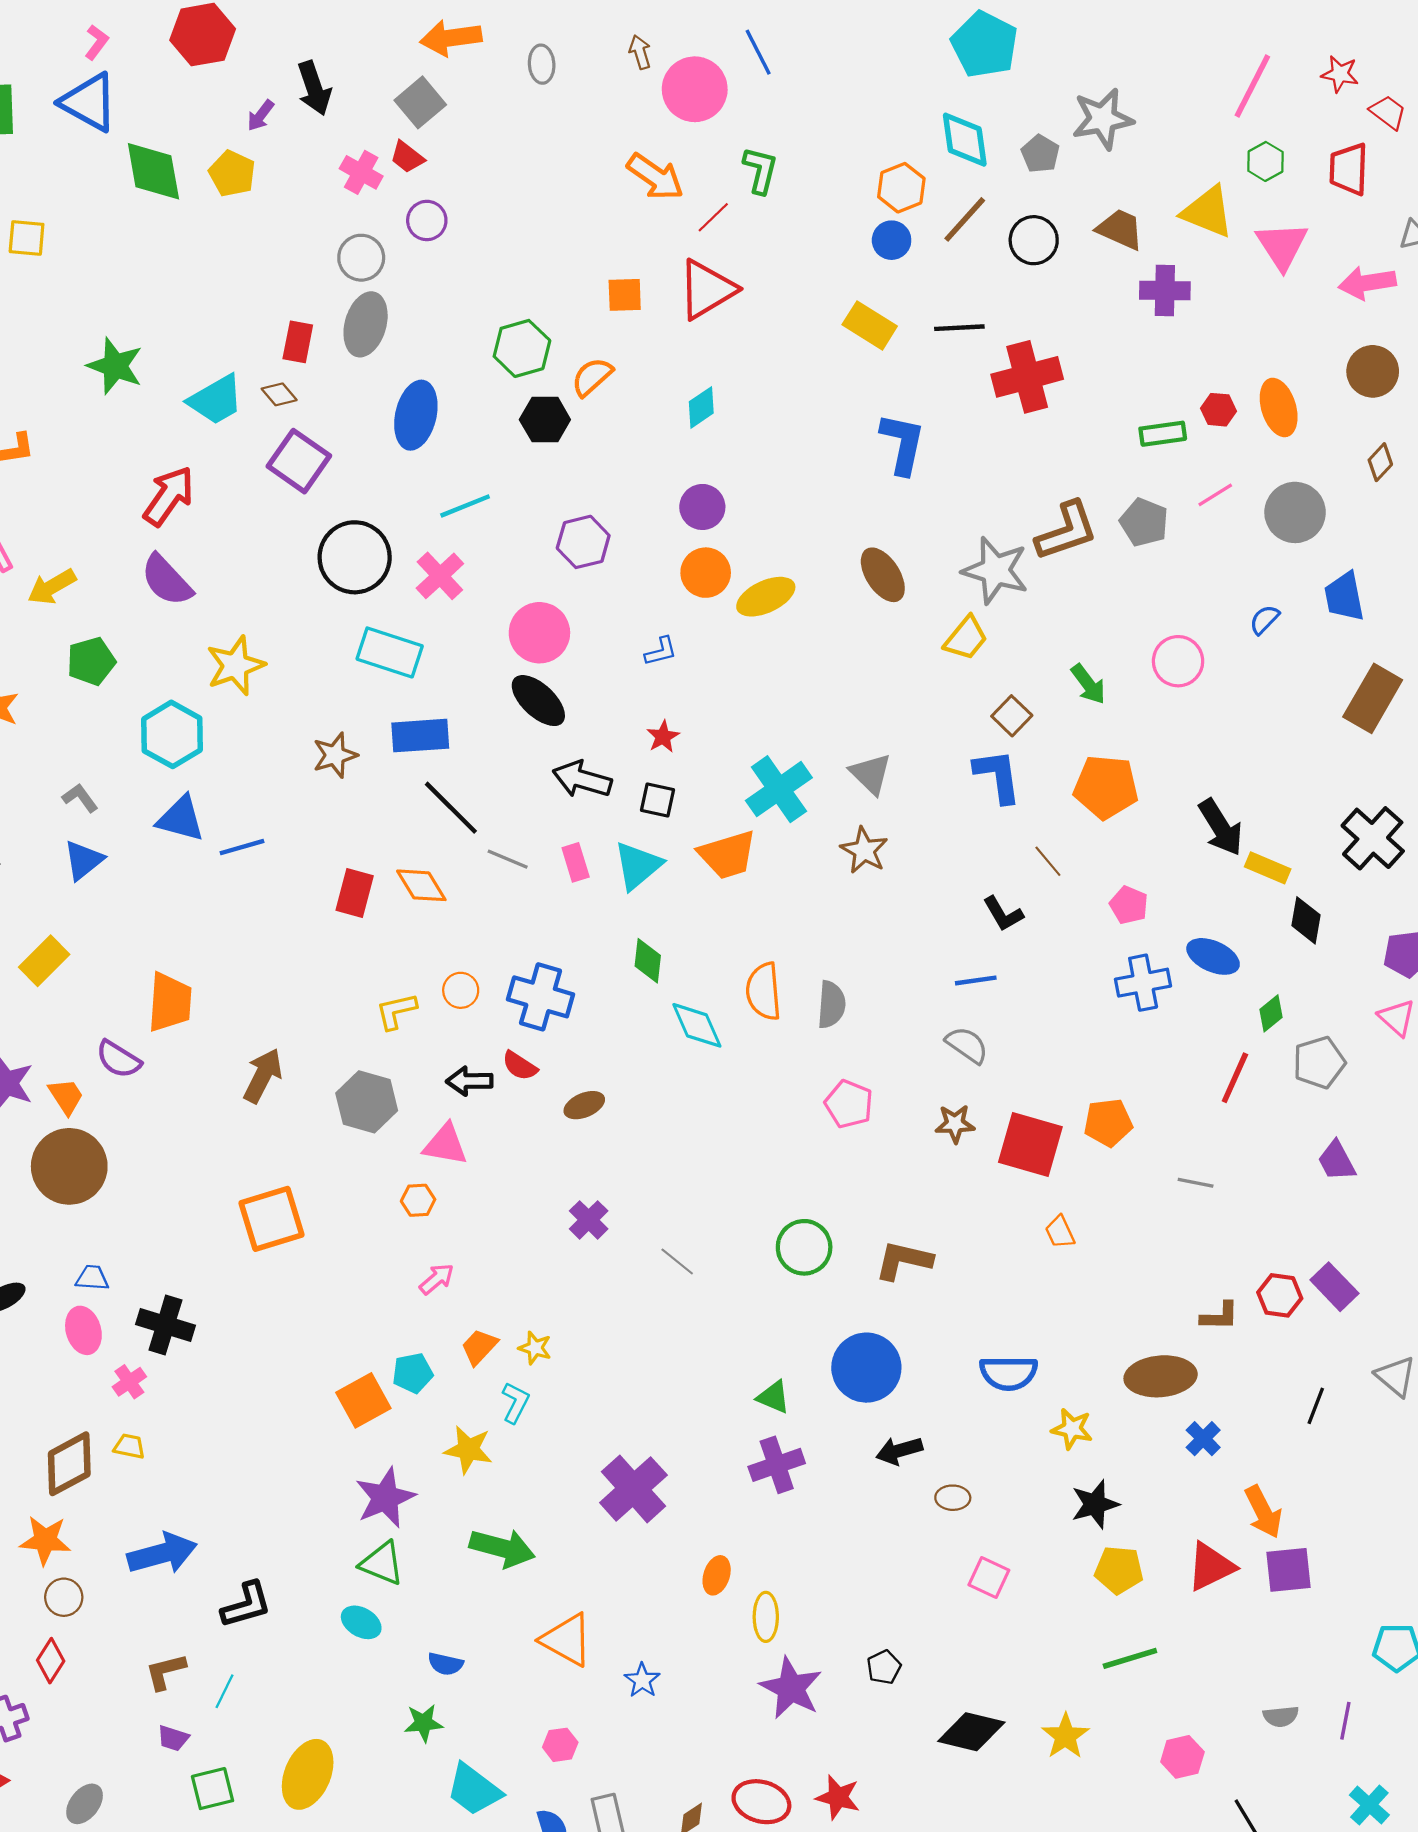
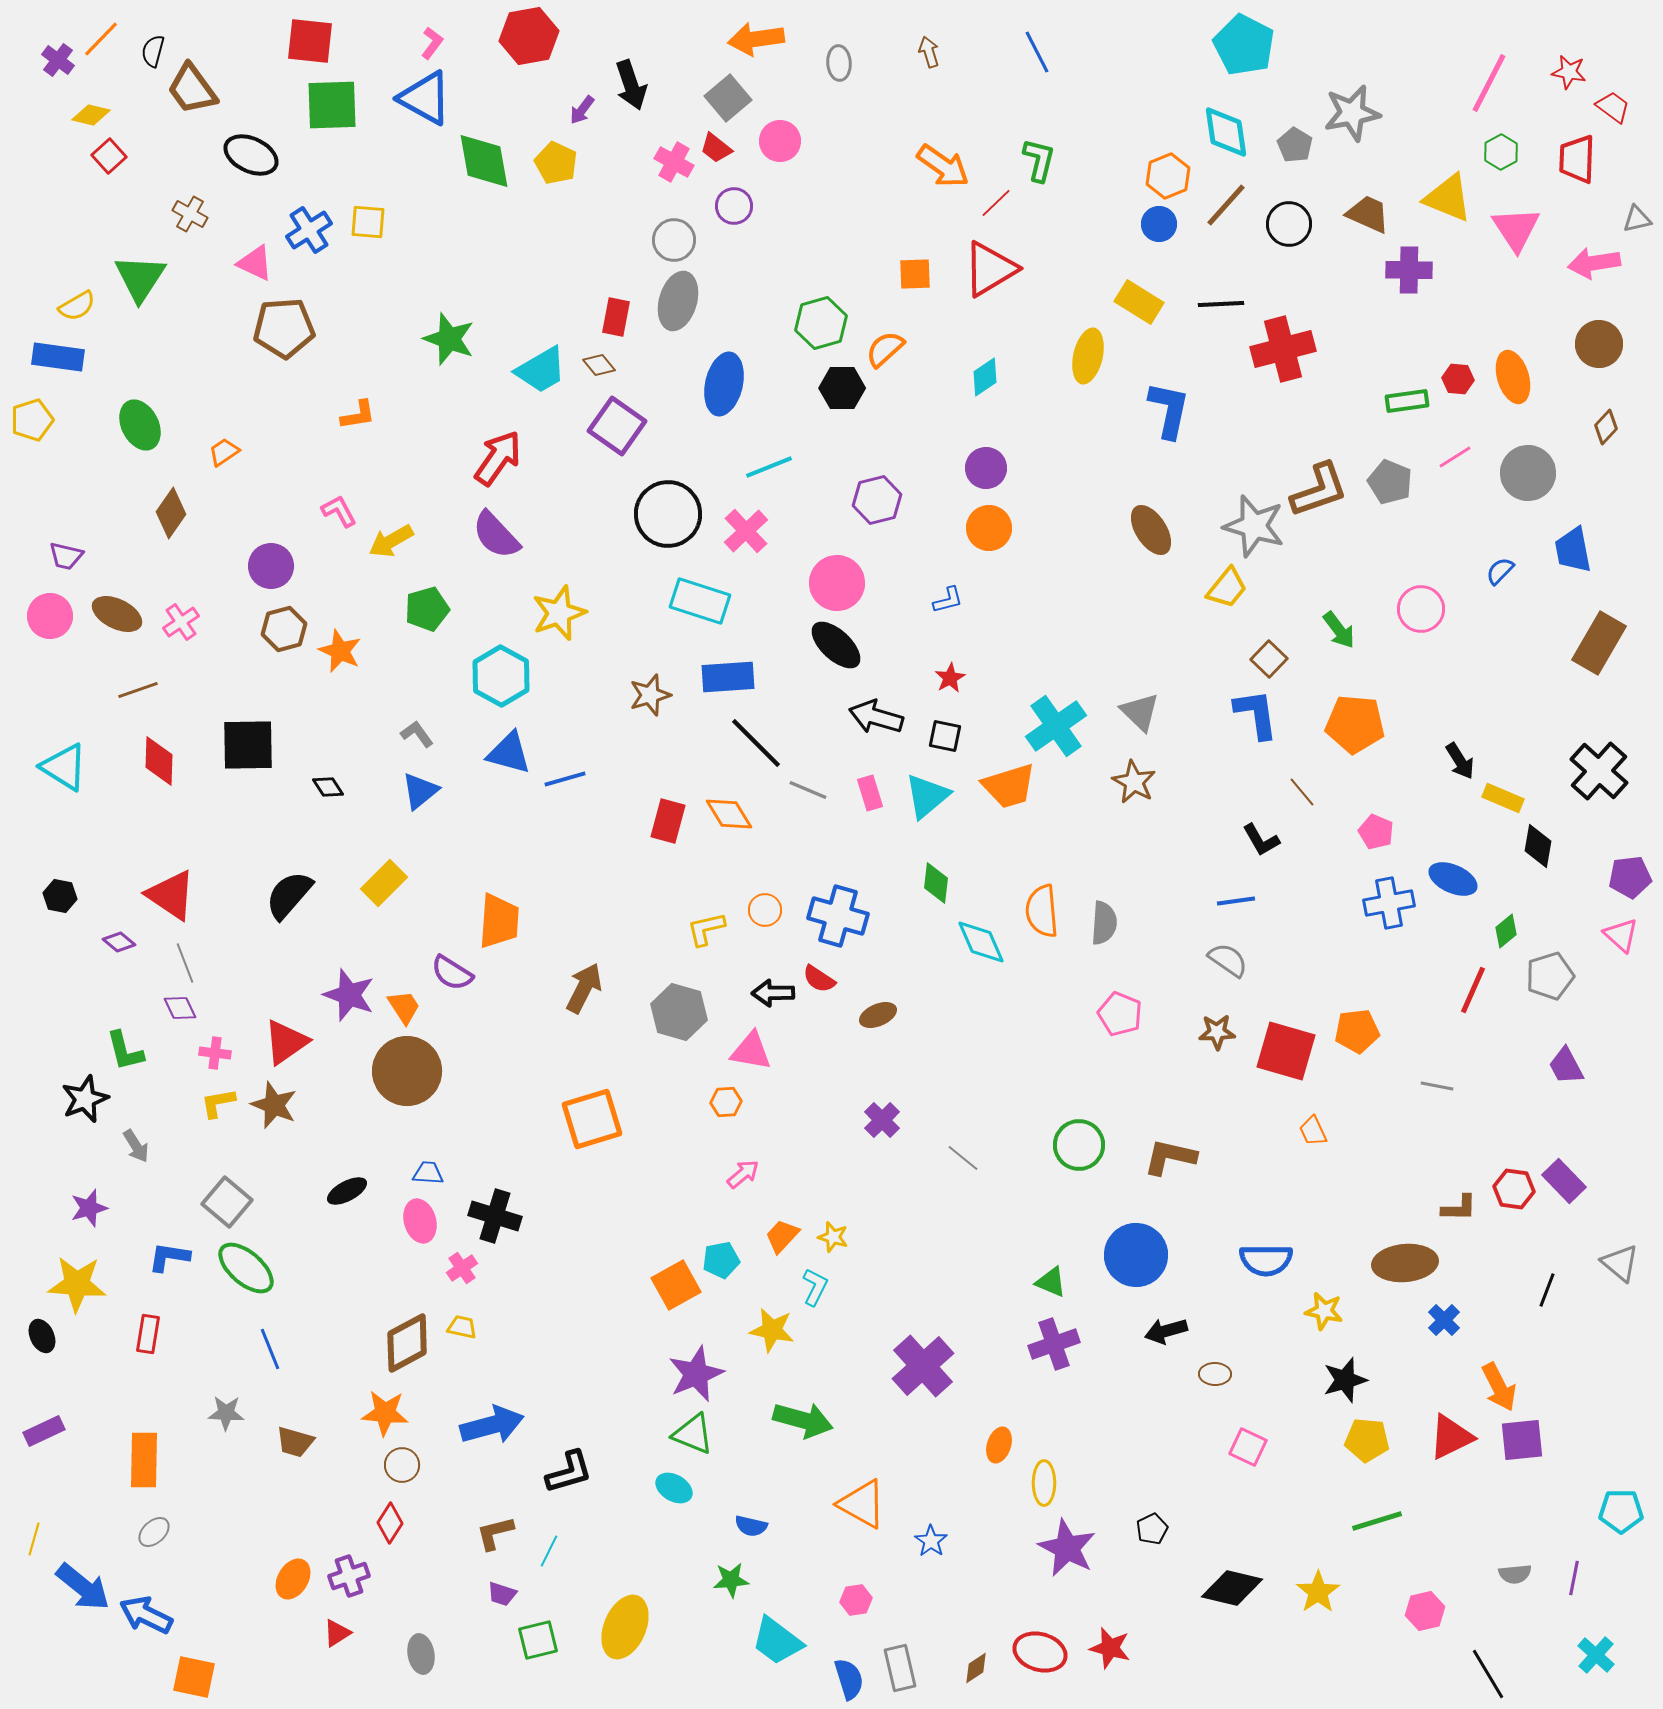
pink circle: (695, 89) -> (780, 141), moved, size x0.7
yellow ellipse: (766, 597) -> (1088, 356), moved, turned -52
black arrow: (1221, 827) -> (1460, 761), size x0.7
gray ellipse: (85, 1804) -> (421, 1654), turned -48

